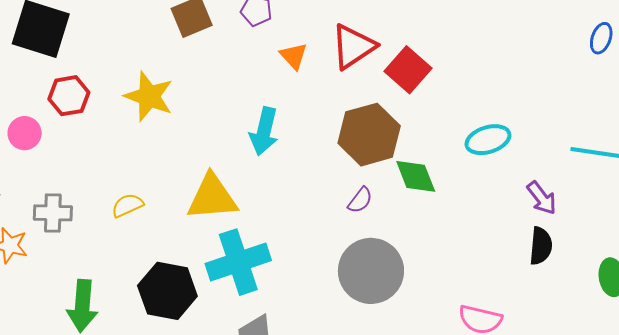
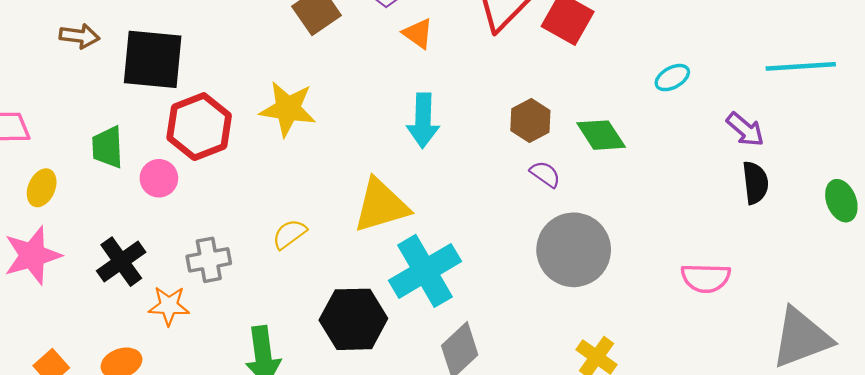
orange triangle: (294, 56) -> (418, 33), moved
red hexagon: (69, 96) -> (199, 127), size x1.4
brown hexagon: (369, 135) -> (530, 120), moved, size x0.6
cyan ellipse: (488, 140) -> (672, 78), size x0.7
purple semicircle: (360, 200) -> (545, 174), turned -80

